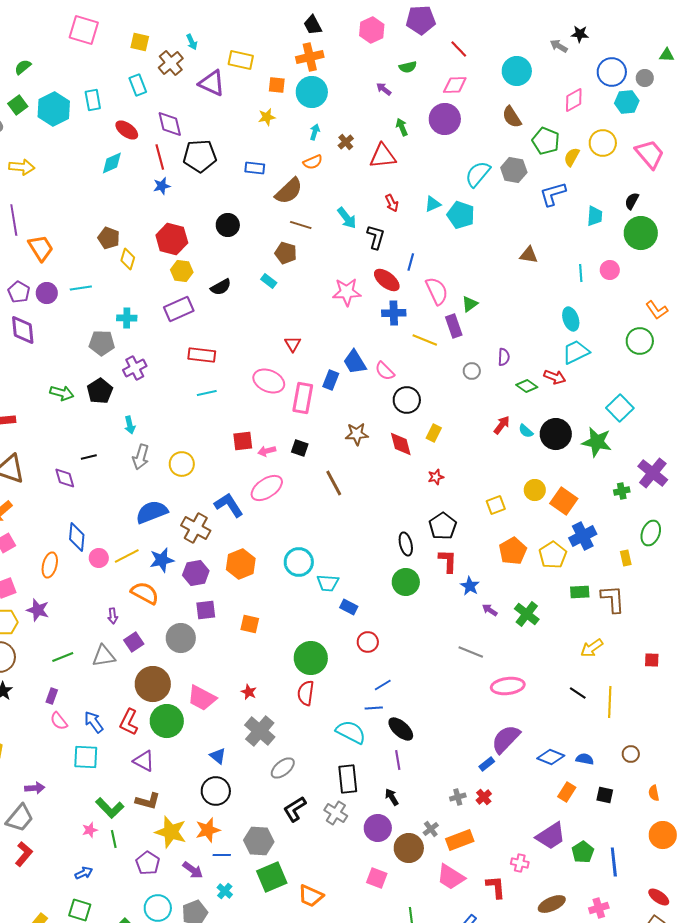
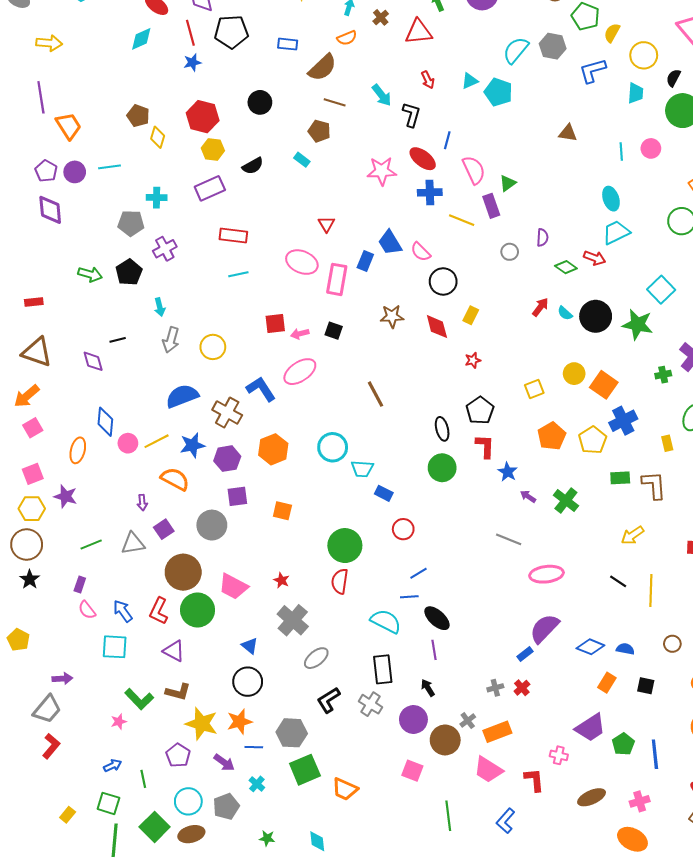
yellow circle: (603, 143) -> (644, 55), moved
brown line: (334, 483) -> (376, 394), moved
green line: (114, 839) -> (143, 779), moved

